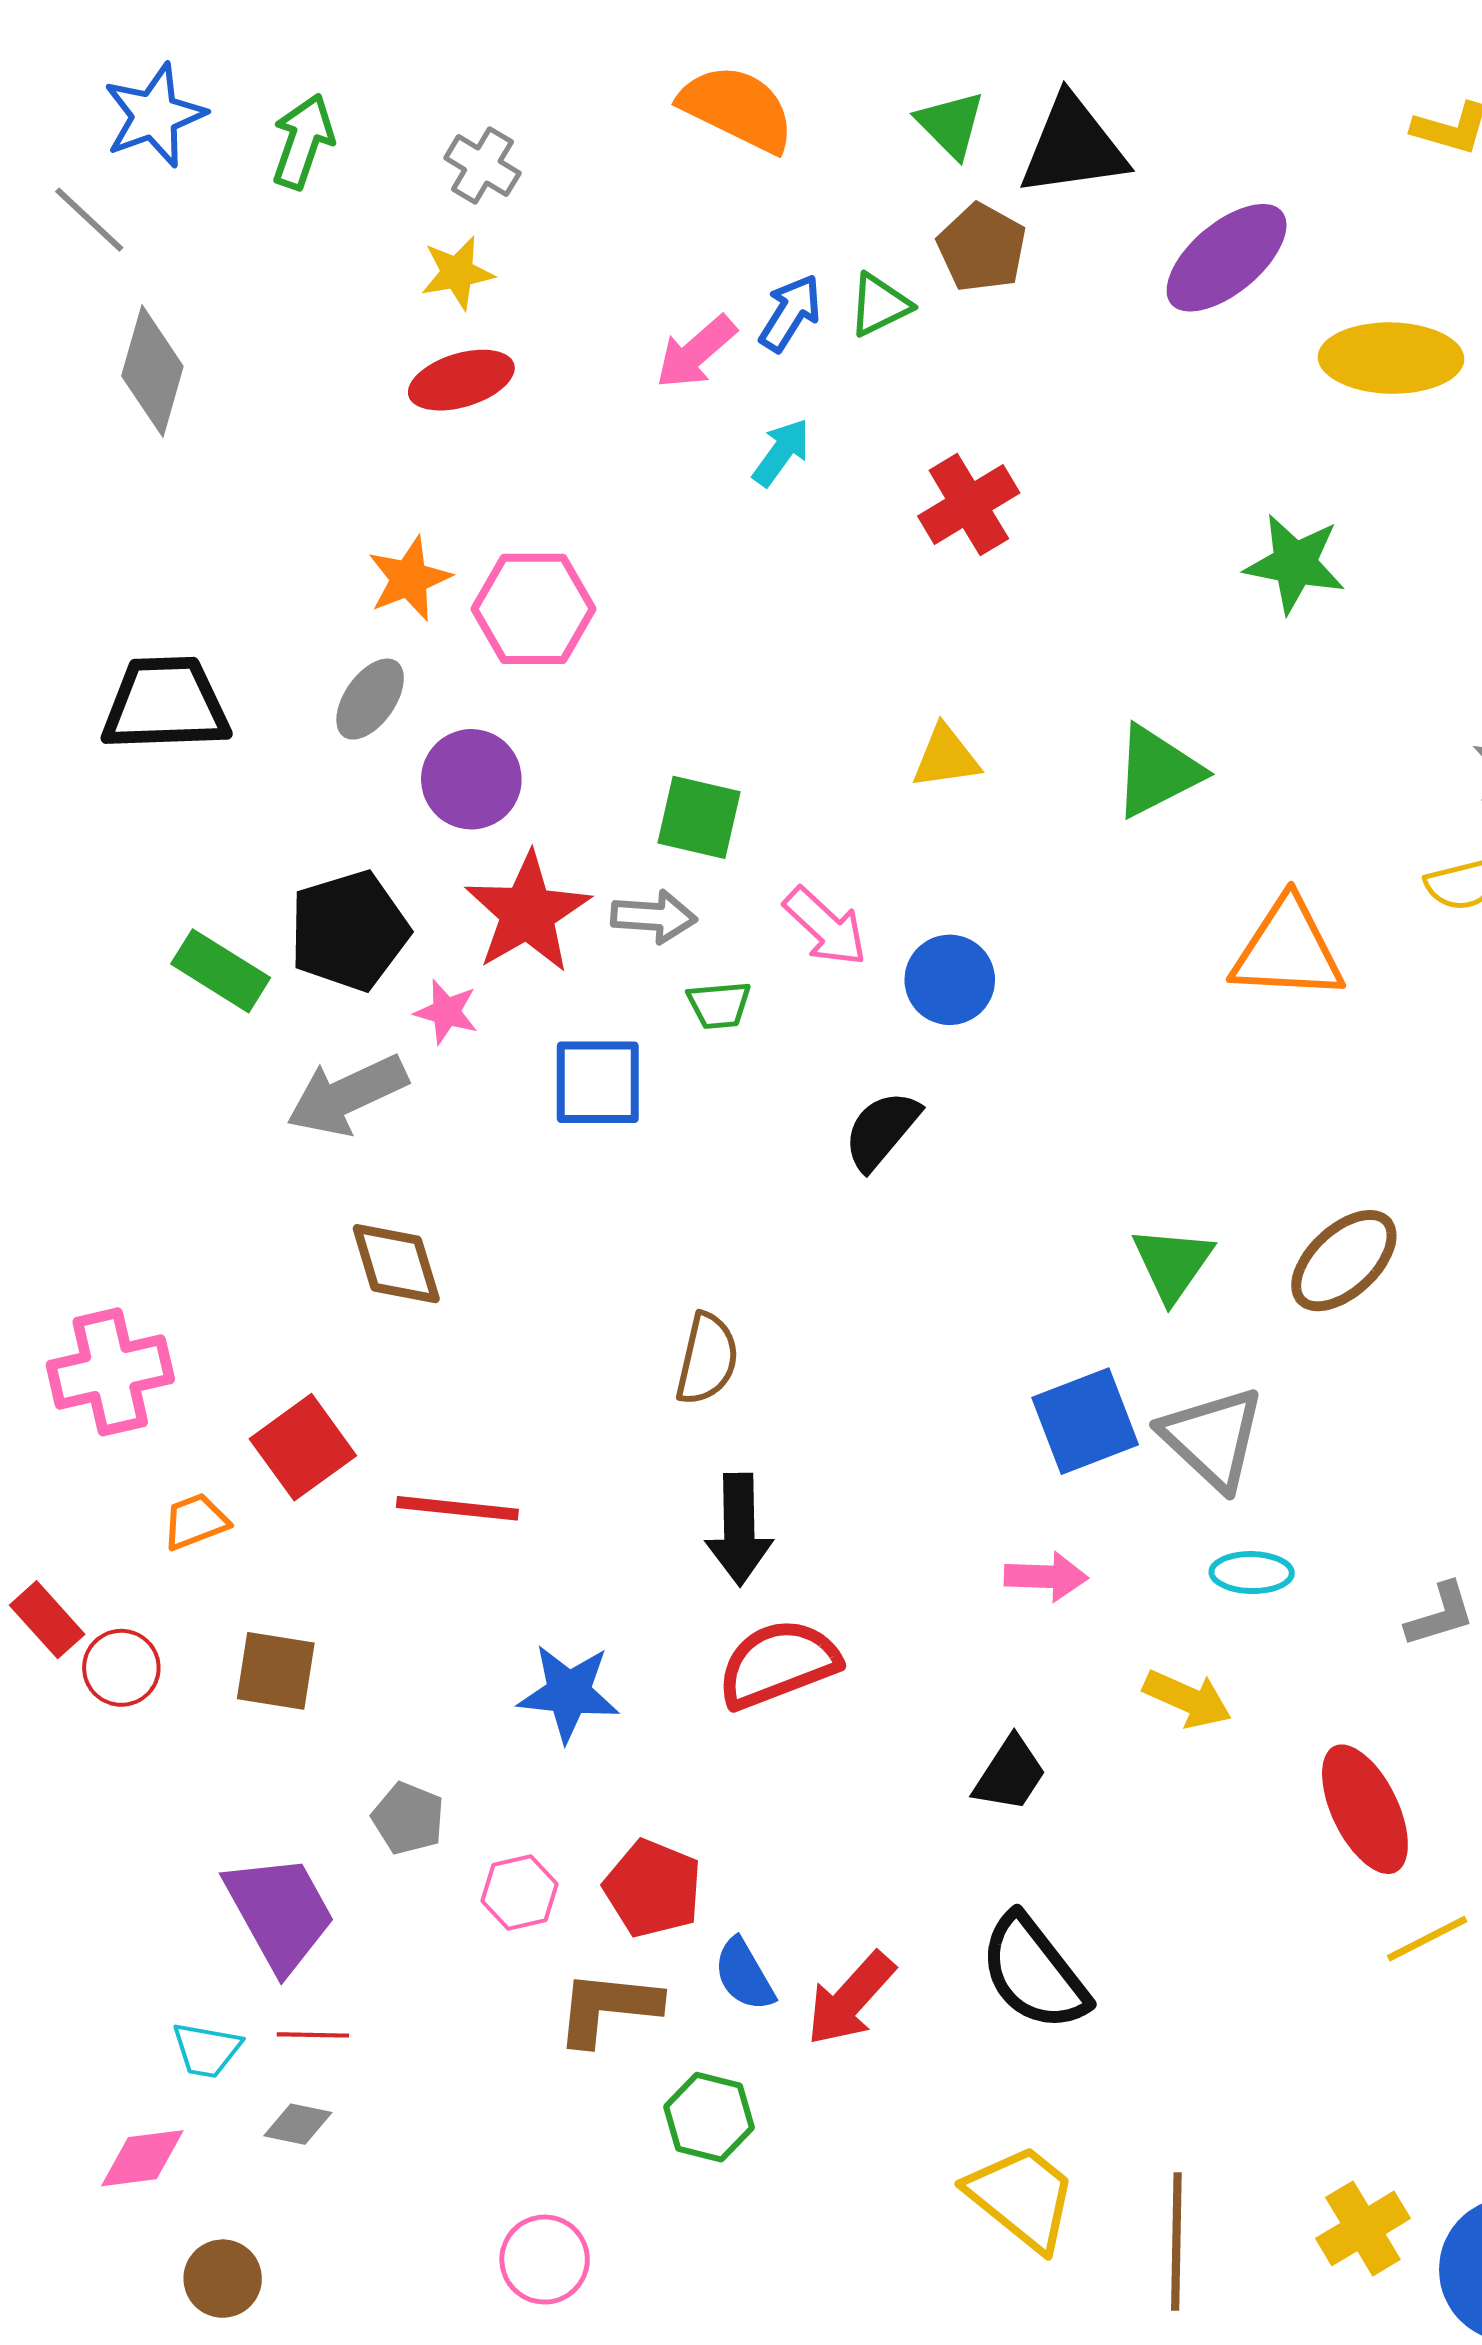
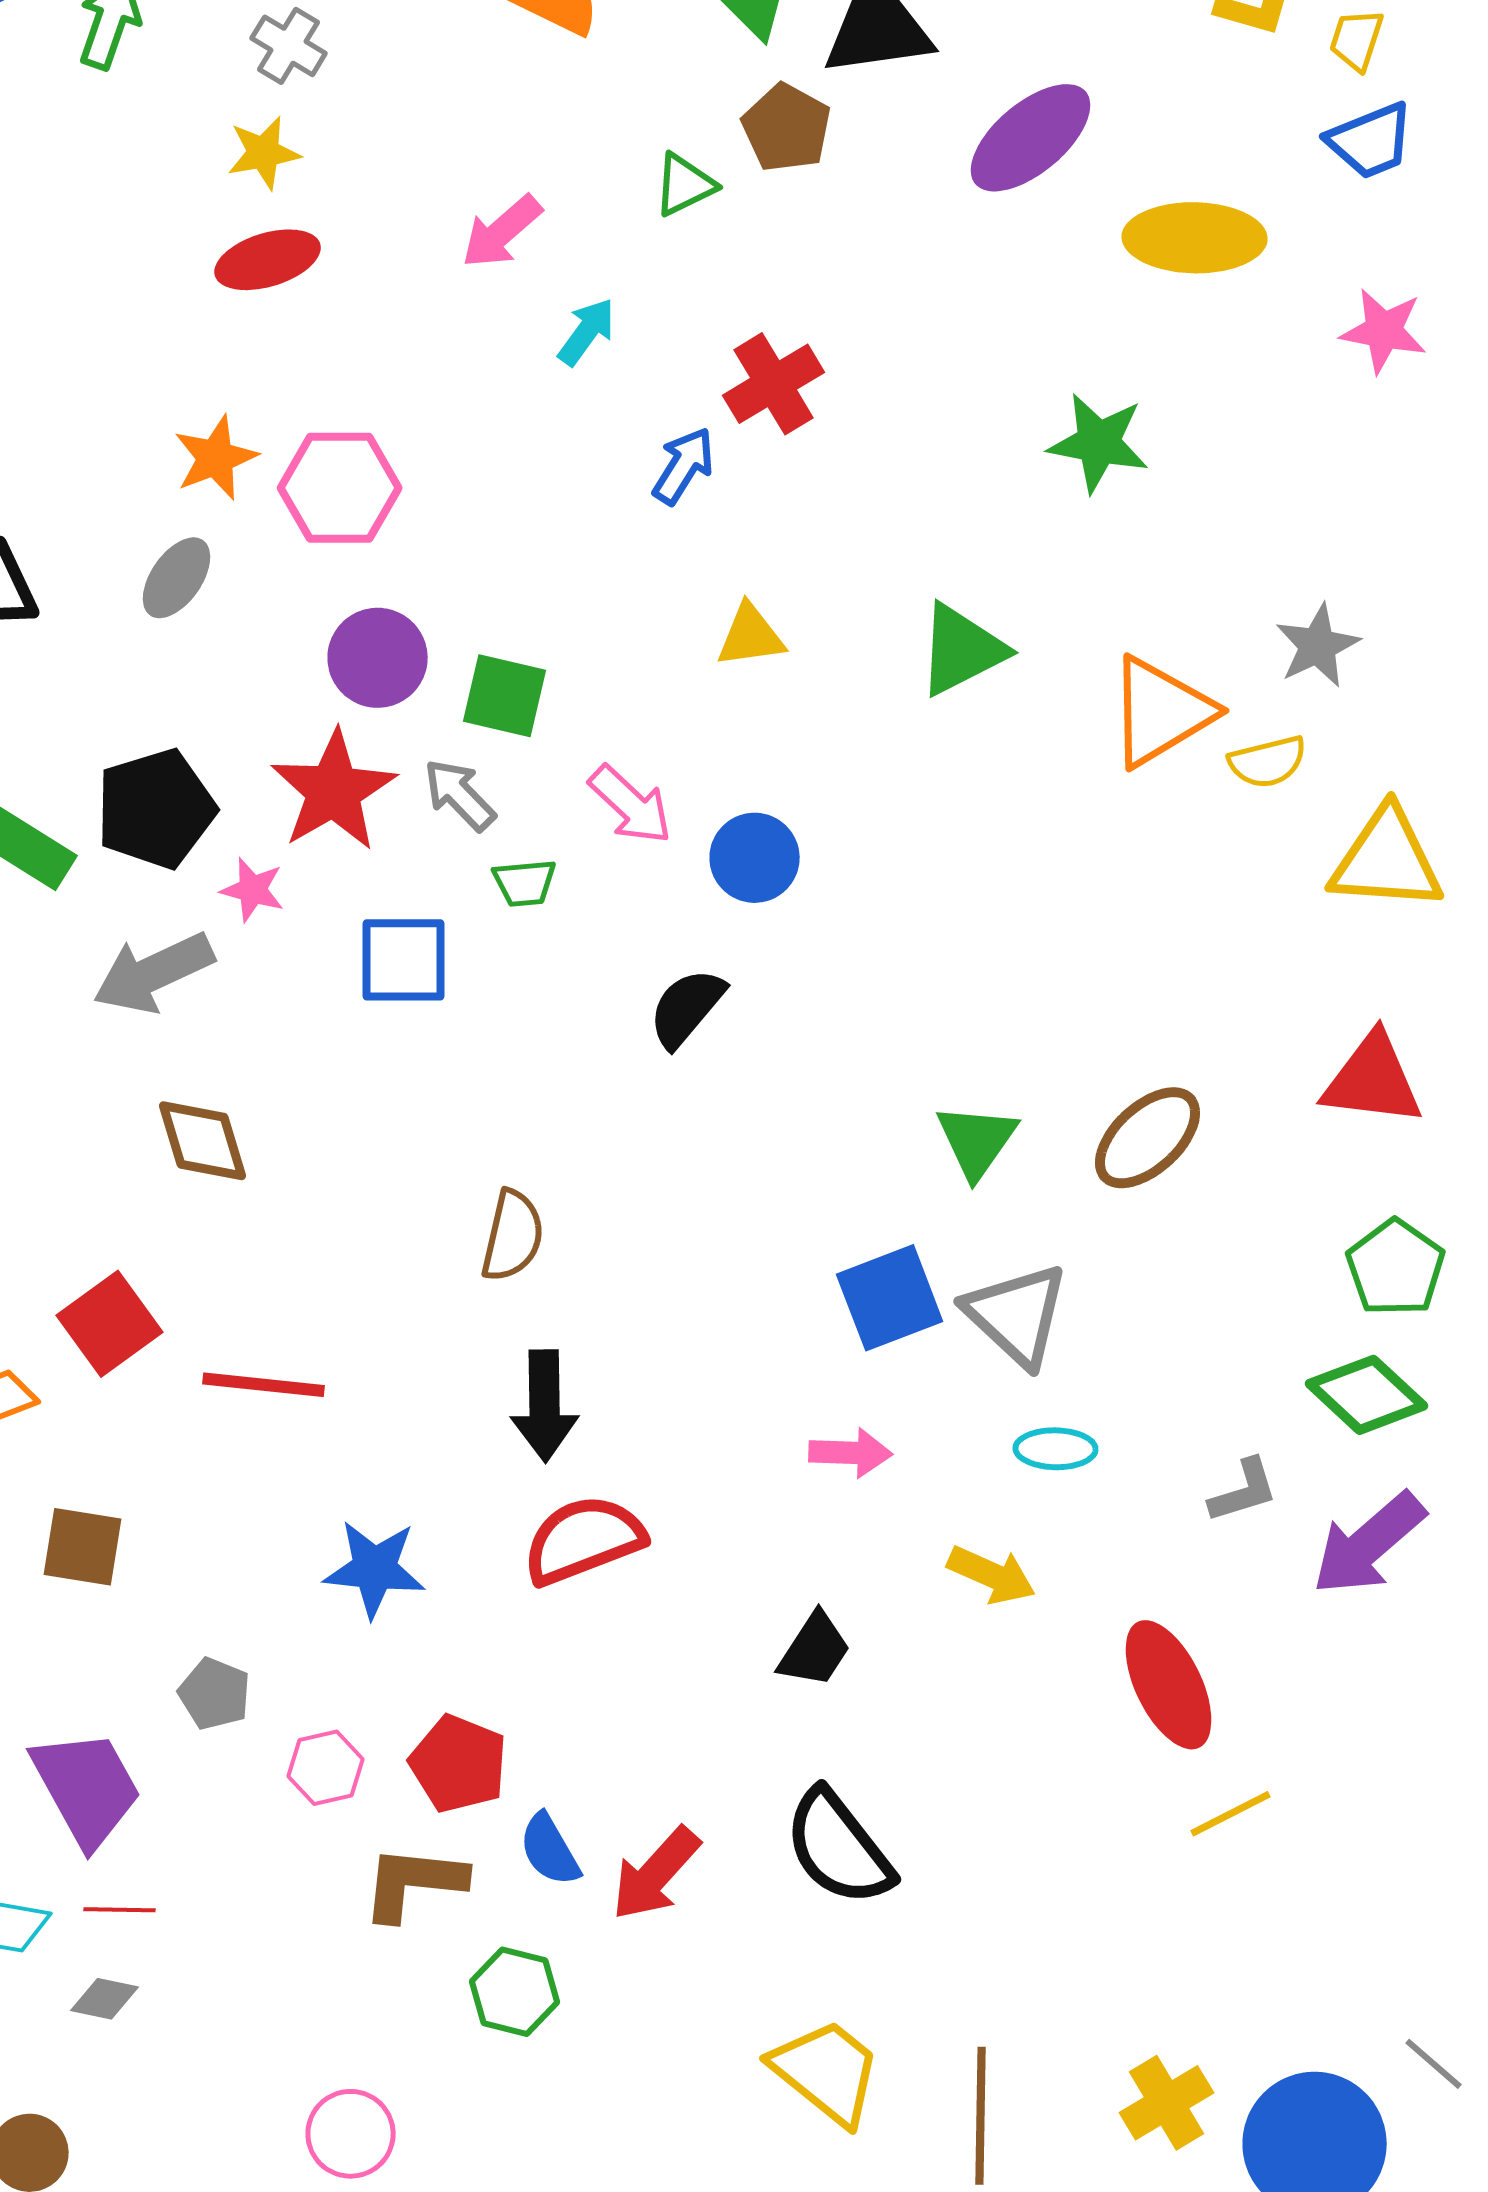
blue arrow: (790, 313) -> (684, 466), moved
purple circle: (471, 779) -> (378, 658), moved
gray arrow: (654, 917) -> (460, 795), turned -138
orange triangle: (1288, 950) -> (1161, 712), moved, turned -34

